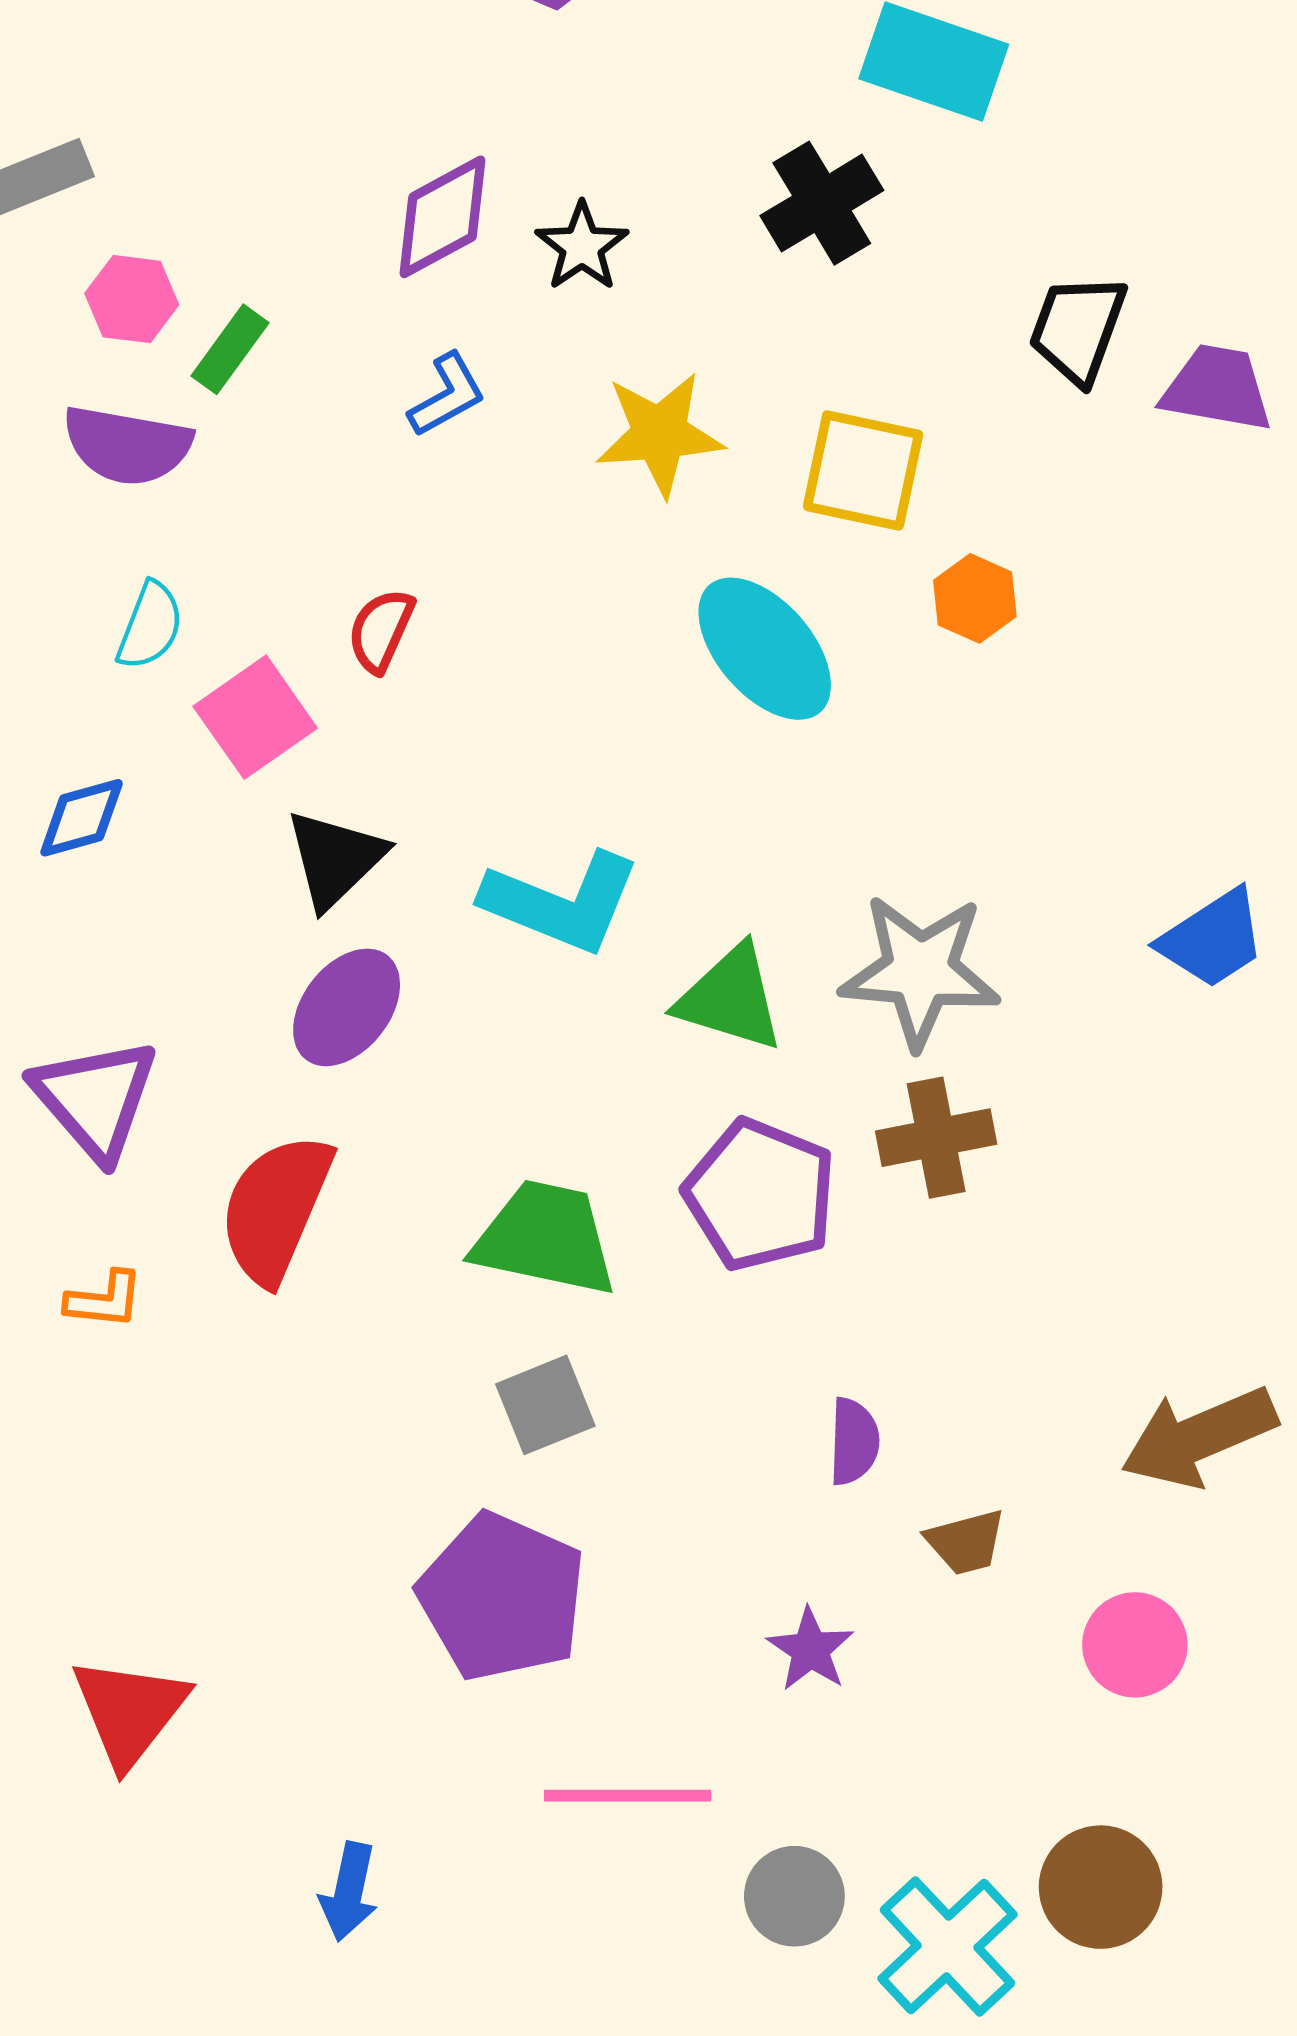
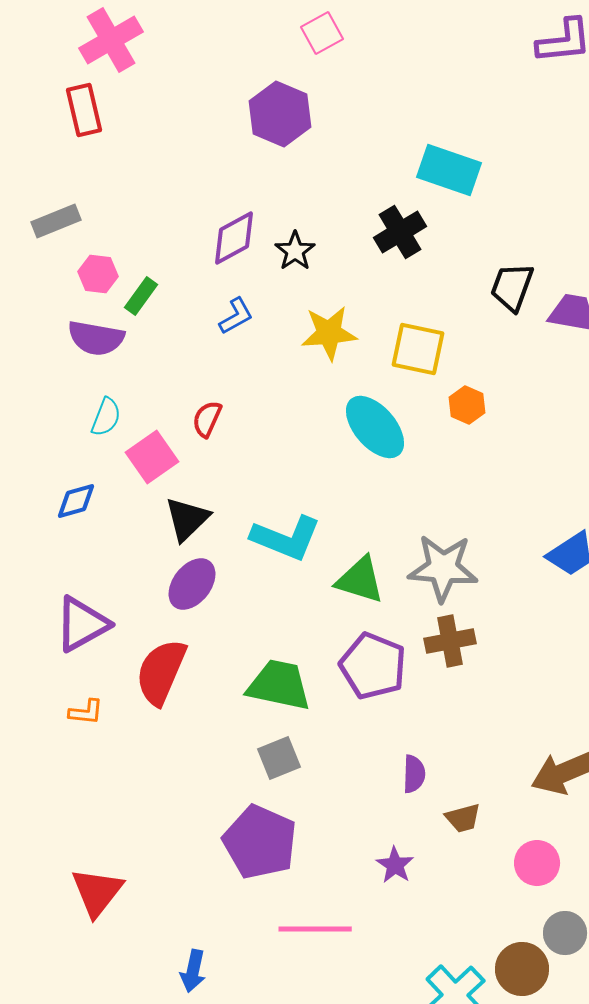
purple triangle: (95, 1099) -> (82, 624), turned 42
gray circle: (794, 1896) -> (565, 933), moved

